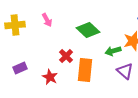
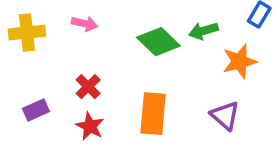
pink arrow: (47, 20) -> (85, 24), turned -48
green arrow: (113, 51) -> (203, 31), moved
red cross: (66, 56) -> (88, 87), moved

